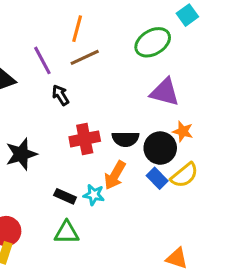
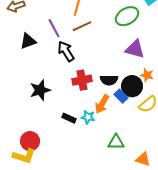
black arrow: (61, 95) -> (66, 51), size x1.5
blue rectangle: (157, 178) -> (121, 96), moved
green triangle: (67, 233) -> (116, 142), moved

